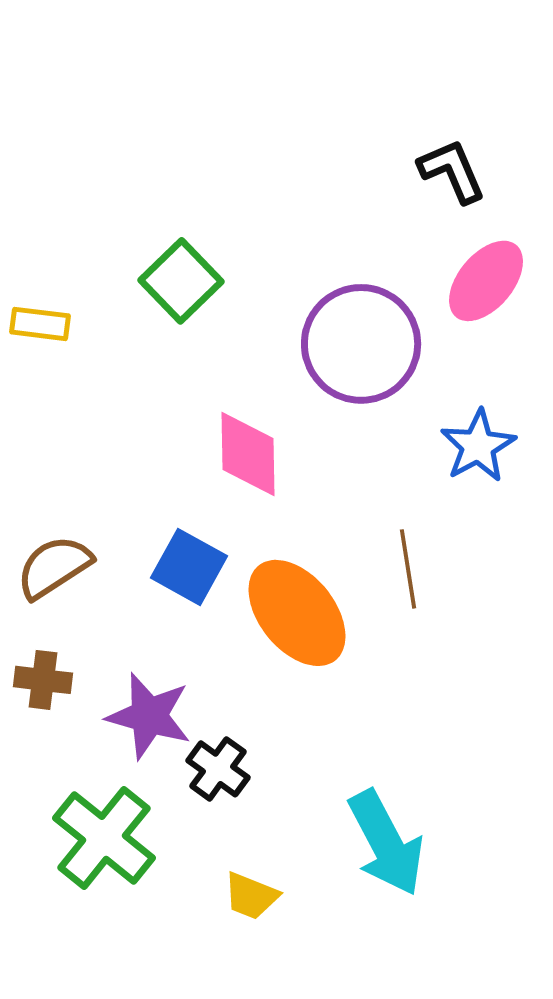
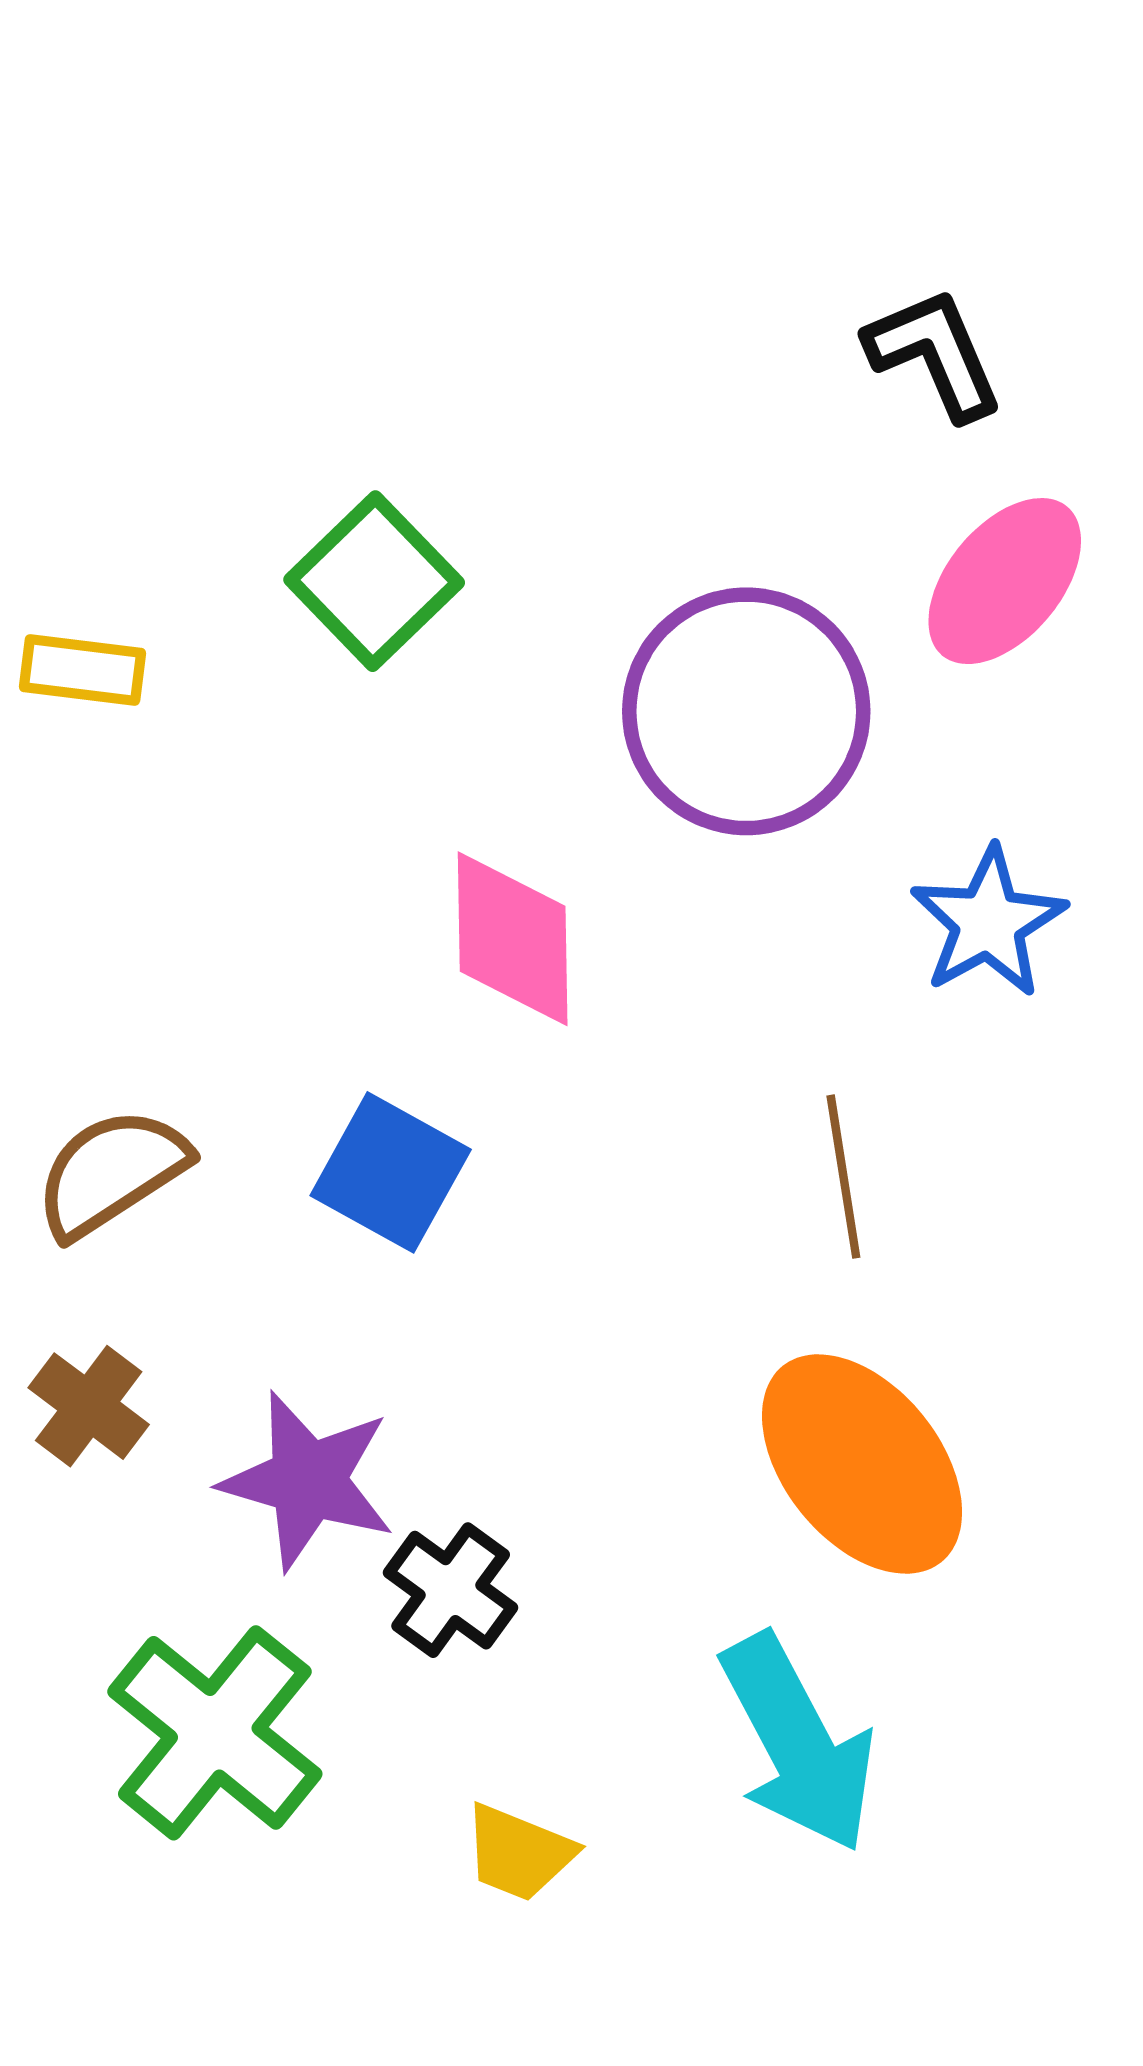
orange ellipse: (297, 613) -> (862, 1464), moved
brown cross: (43, 680) -> (89, 1406), turned 30

